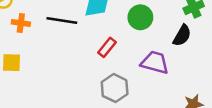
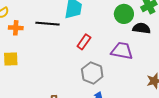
green circle: (140, 17) -> (124, 14), moved
black semicircle: (182, 35) -> (142, 28), turned -108

